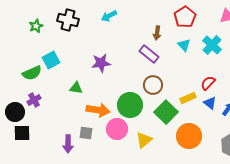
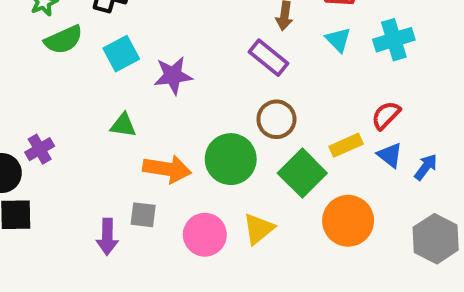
cyan cross: (212, 45) -> (394, 40), turned 30
cyan square: (51, 60) -> (121, 54), moved
green semicircle: (32, 73) -> (64, 40), moved
pink circle: (117, 129) -> (205, 235), moved

